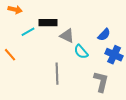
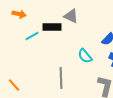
gray triangle: (67, 36) -> (71, 16), moved
orange line: (10, 55) -> (14, 85), moved

